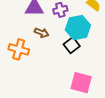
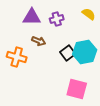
cyan hexagon: (78, 28) -> (85, 52), moved

